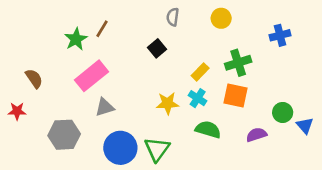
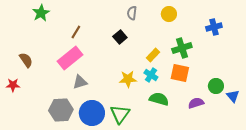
brown line: (102, 29) -> (76, 32), moved
green star: (76, 39) -> (41, 13), moved
gray hexagon: (64, 135) -> (61, 110), moved

